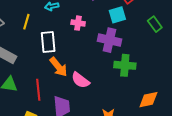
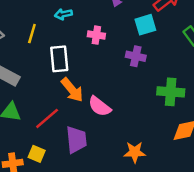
purple cross: (109, 40) -> (136, 56), size x0.7
green cross: (125, 65) -> (171, 92), moved
red line: (38, 90) -> (47, 118), turned 55

